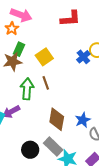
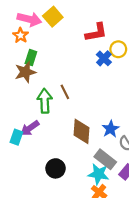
red L-shape: (70, 18) -> (96, 32), moved
yellow square: (44, 57) -> (53, 17), moved
gray rectangle: (53, 147) -> (105, 159), moved

